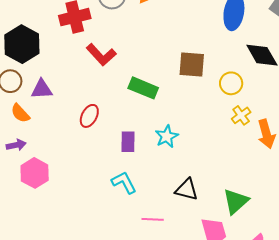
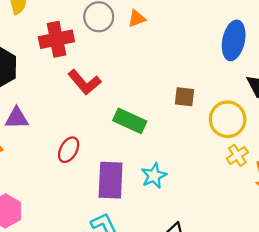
brown square: (192, 64) -> (185, 97), size x0.7
yellow circle: (231, 83) -> (228, 119), size x1.4
purple rectangle: (128, 142) -> (111, 180), size x1.6

